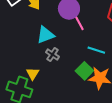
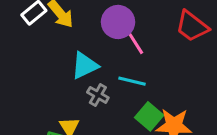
cyan line: (96, 50) -> (132, 81), moved

